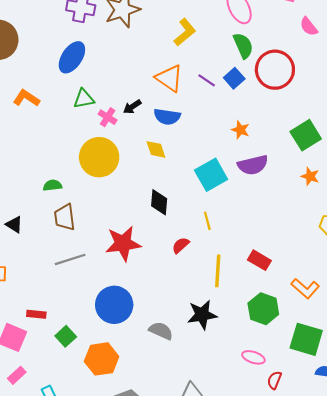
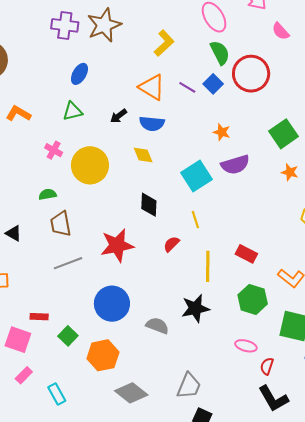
blue ellipse: (72, 57) -> (79, 74), moved, size x0.7
pink cross: (108, 117) -> (54, 150), moved

